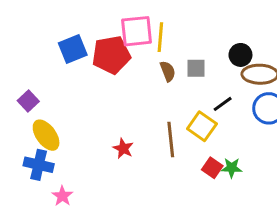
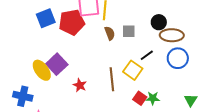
purple square: (28, 101) -> (57, 64), moved, size x1.5
yellow ellipse: (46, 135) -> (42, 70), moved

